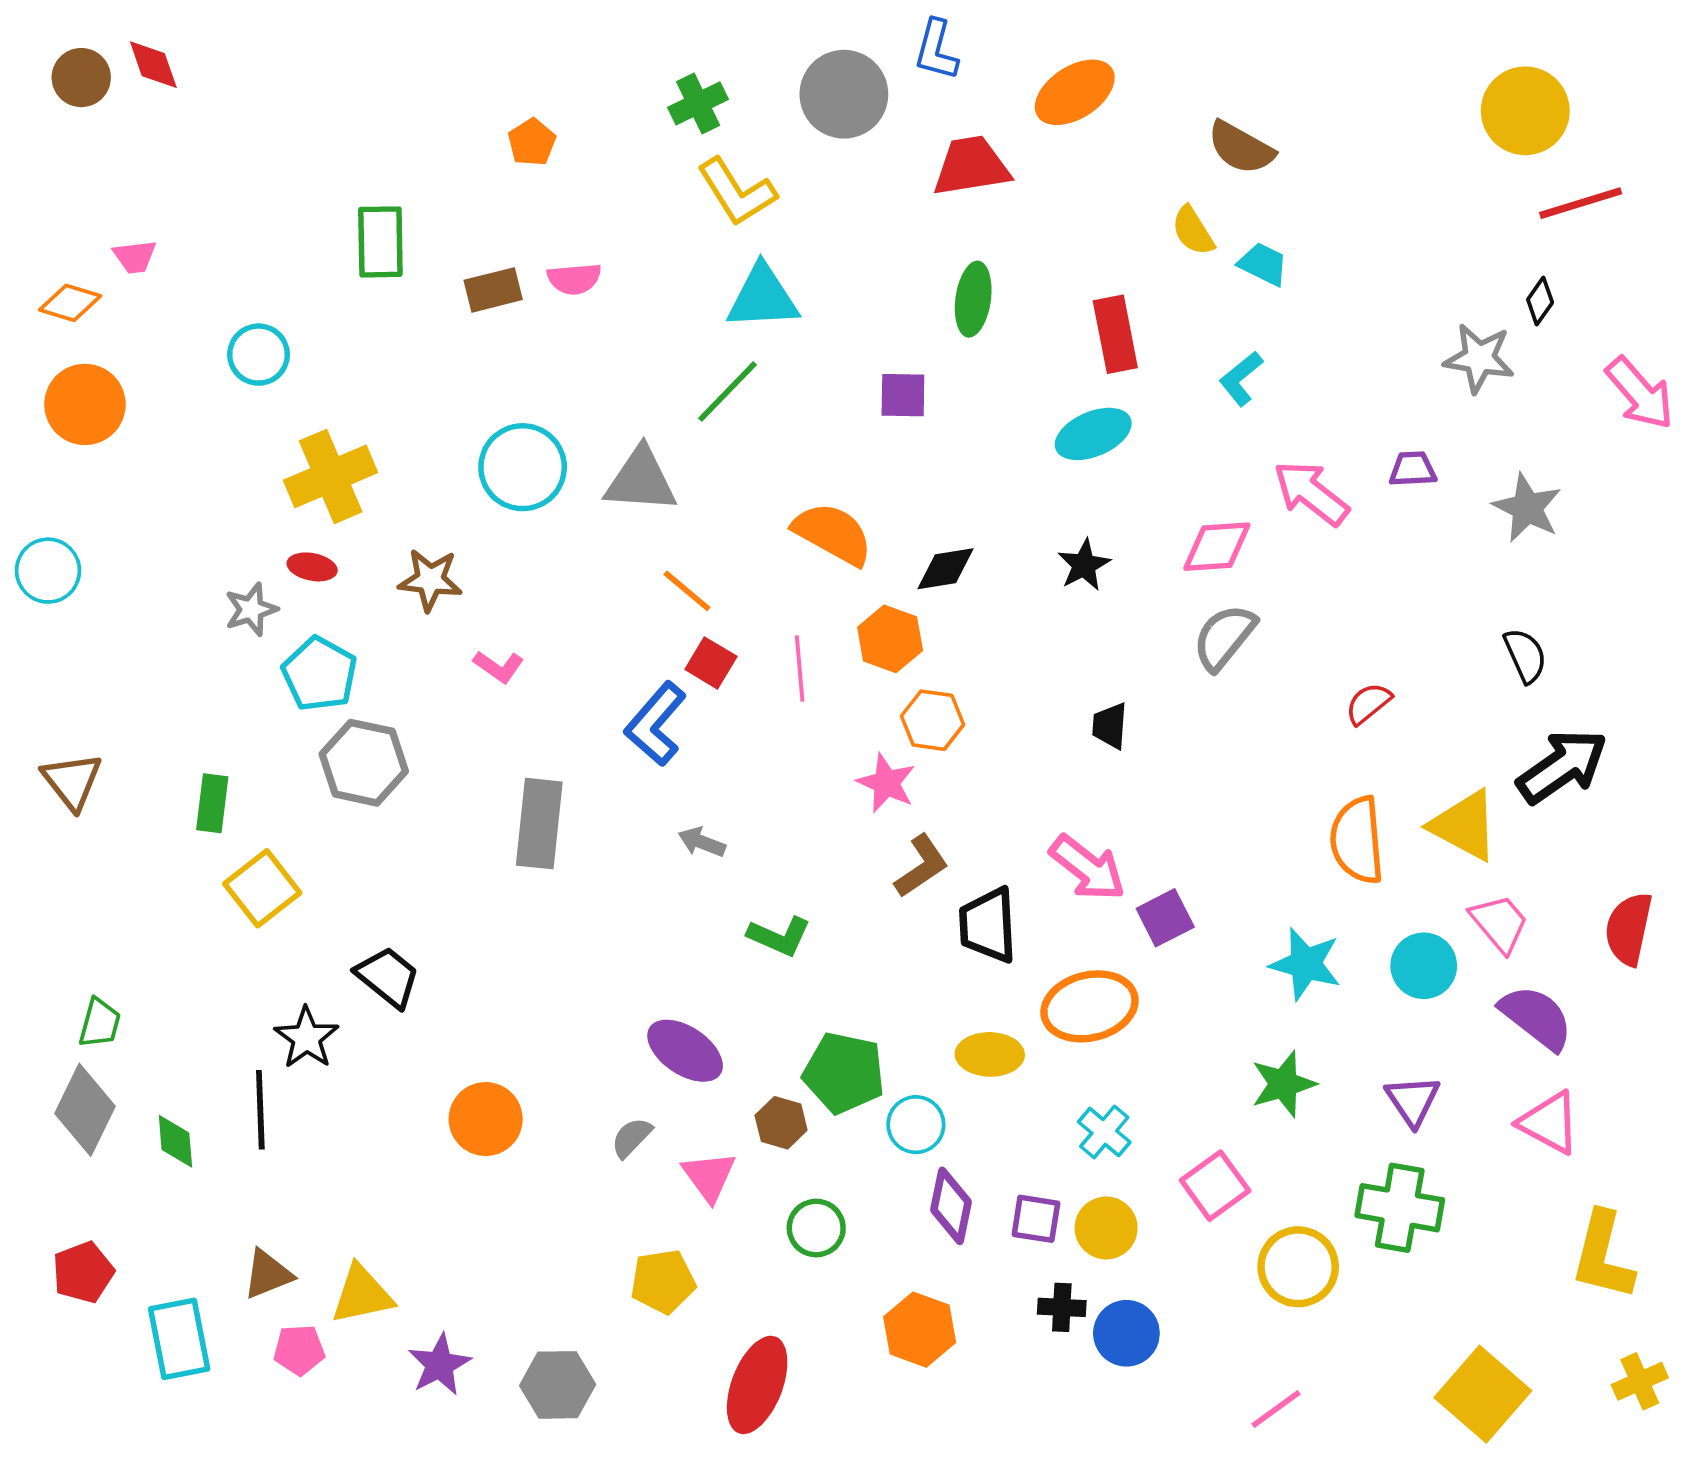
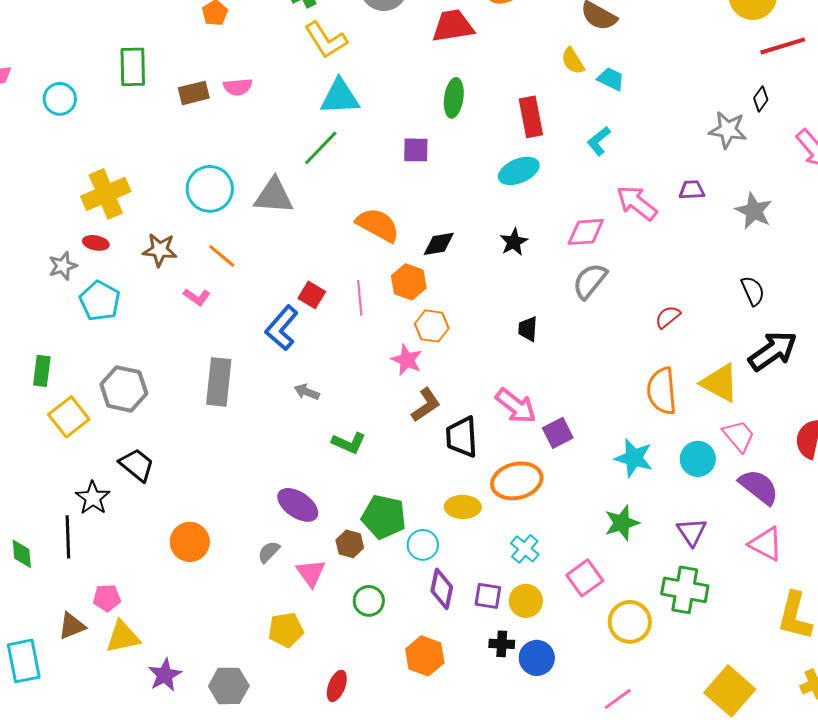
cyan circle: (259, 355) -> (60, 99), moved
orange line: (687, 591) -> (222, 256), moved
gray hexagon: (364, 763) -> (124, 389), moved
pink pentagon: (299, 1350) -> (107, 598), moved
red ellipse: (757, 1385) -> (337, 686), size x0.6

